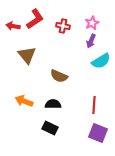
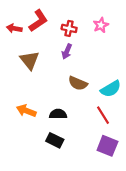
purple arrow: (91, 41) -> (67, 51), moved
cyan semicircle: (101, 61) -> (111, 89), moved
brown semicircle: (59, 76) -> (78, 83), moved
red line: (94, 105) -> (103, 115), turned -36

